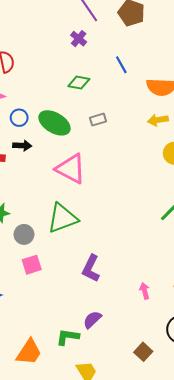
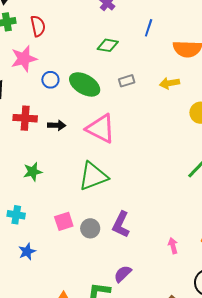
blue line: (121, 65) -> (149, 28), turned 48
yellow arrow: (158, 120) -> (169, 83), moved
black arrow: (22, 146) -> (57, 125), moved
gray circle: (24, 234) -> (90, 228), moved

